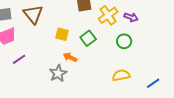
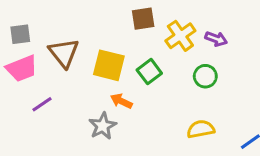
brown triangle: (33, 14) -> (64, 53), moved
yellow square: (62, 34) -> (109, 65), size x1.5

